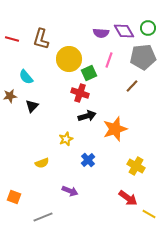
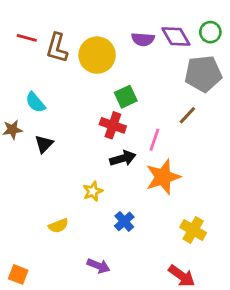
red line: (12, 39) -> (27, 38), moved
yellow circle: (69, 59) -> (97, 55), moved
pink line: (109, 60) -> (154, 140), moved

